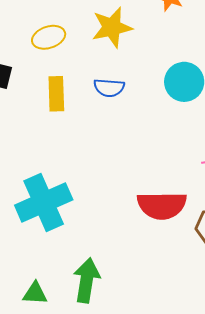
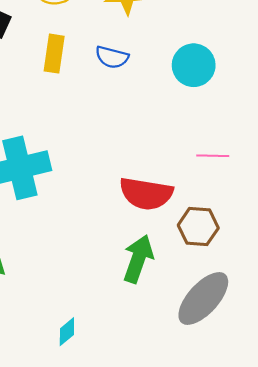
green arrow: (87, 280) -> (138, 259), moved

